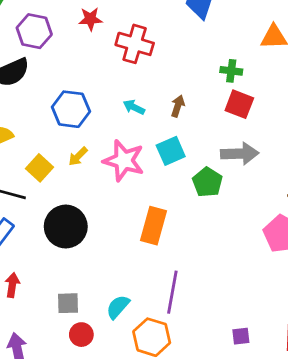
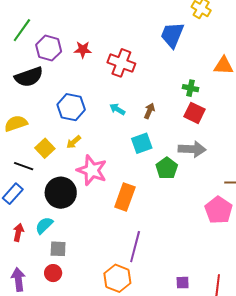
red star: (90, 19) -> (83, 50), moved
pink star: (124, 161) -> (92, 170), moved
cyan semicircle: (118, 307) -> (44, 225), moved
red circle: (81, 335) -> (53, 273), moved

